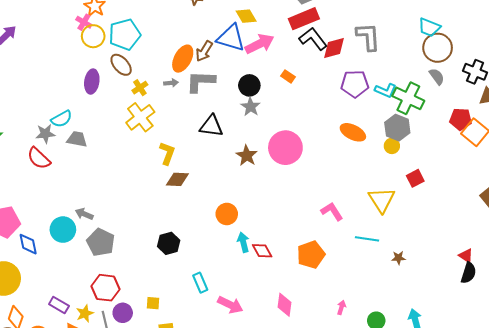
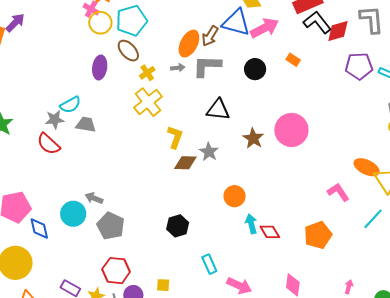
gray star: (251, 107) -> (209, 152), moved
orange ellipse: (353, 132) -> (367, 167), moved
cyan line: (367, 239) -> (373, 219), turned -55

